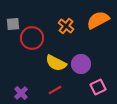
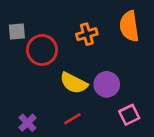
orange semicircle: (98, 20) -> (129, 26), turned -70
orange cross: (66, 26) -> (87, 34), turned 35

